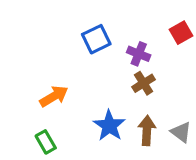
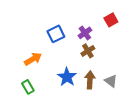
blue square: (96, 39) -> (56, 34), moved
purple cross: (139, 54) -> (85, 33), turned 32

